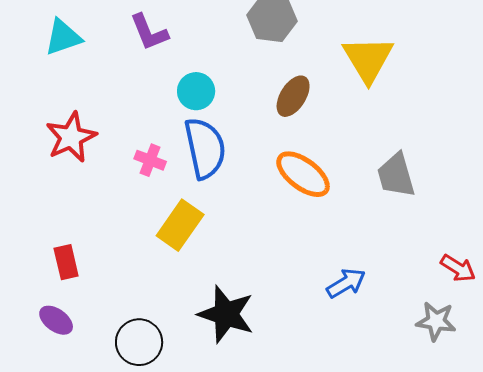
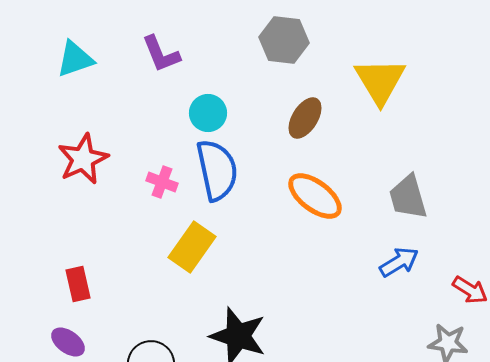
blue arrow: (346, 283) -> (399, 262), moved

